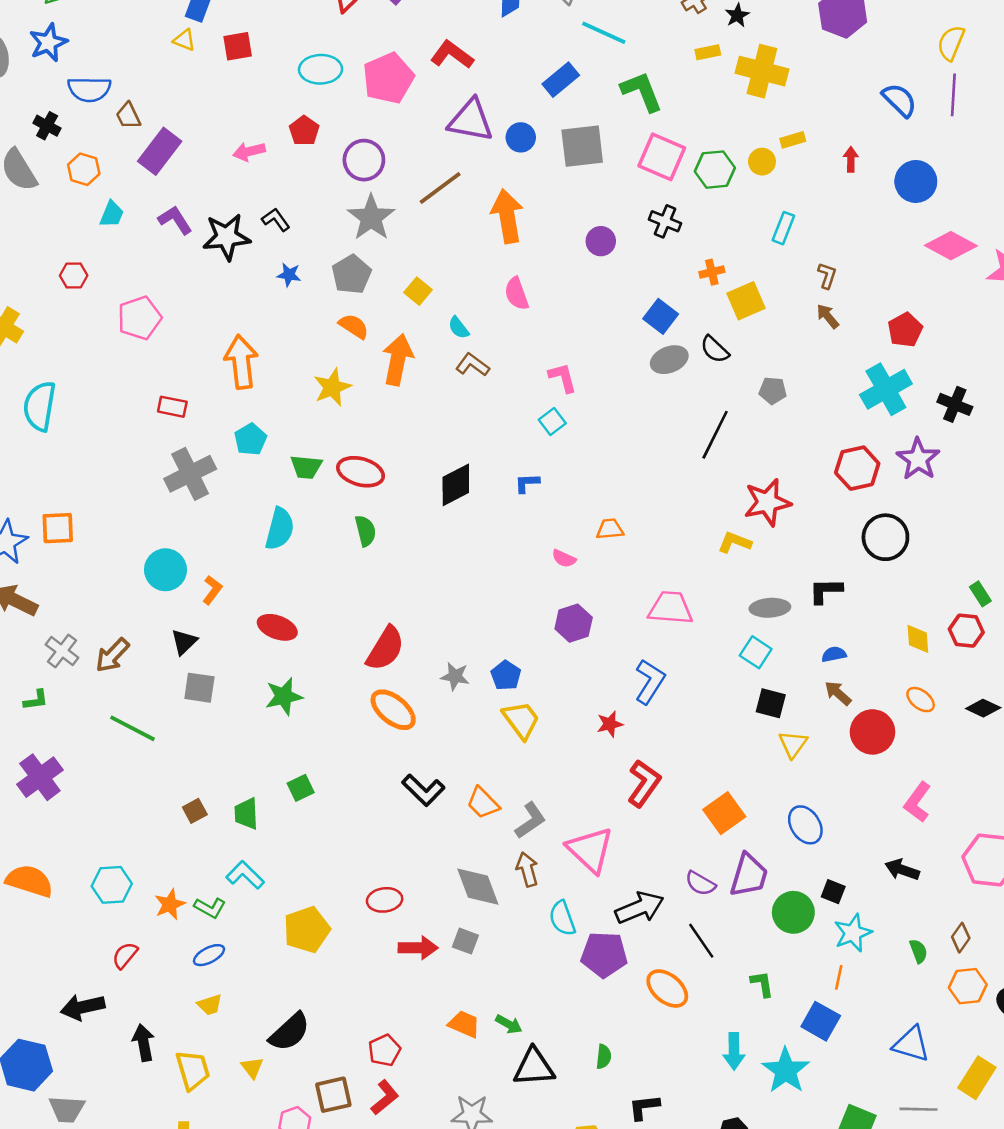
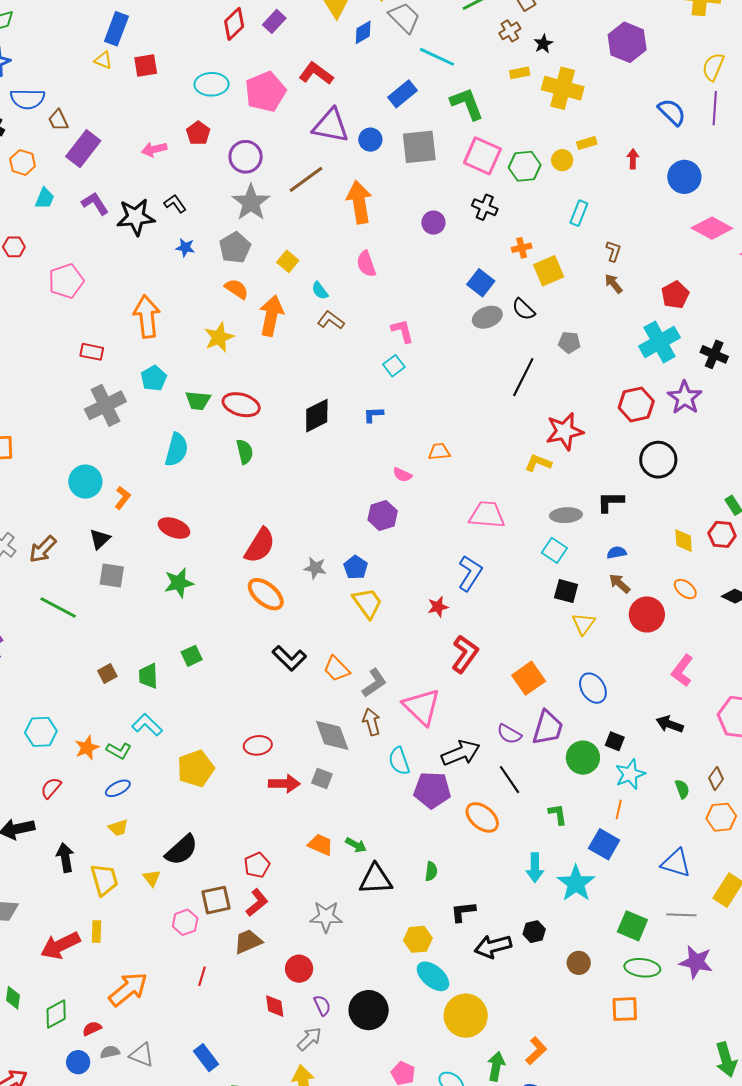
purple hexagon: (574, 623) -> (383, 515), moved

